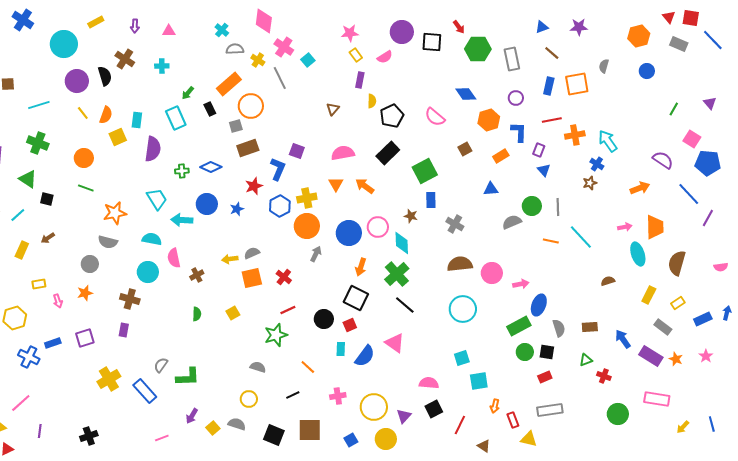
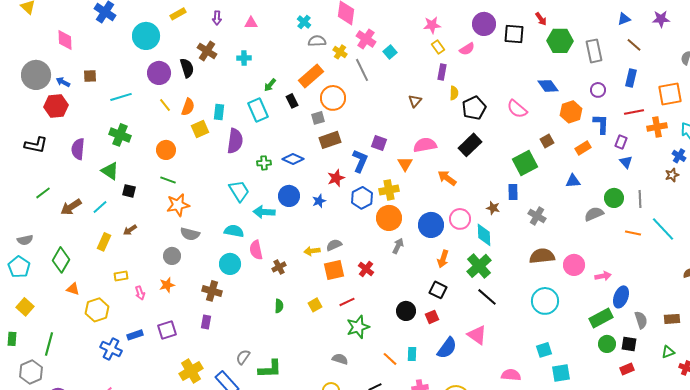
orange square: (577, 84) -> (670, 94), moved
green square: (425, 171) -> (525, 163), moved
orange triangle: (336, 184) -> (405, 164), moved
orange star: (115, 213) -> (178, 205), moved
black square: (356, 298) -> (438, 290), size x0.7
red line: (288, 310) -> (347, 302), moved
cyan rectangle: (341, 349) -> (412, 354), moved

